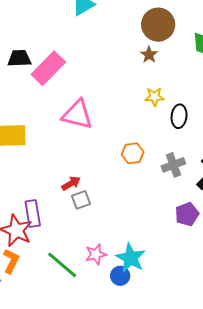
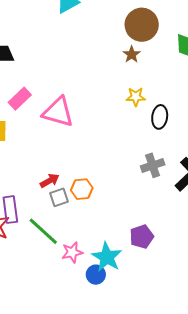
pink rectangle: (48, 68) -> (20, 99), moved, size x0.7
orange hexagon: (133, 153) -> (82, 189), moved
purple pentagon: (187, 214) -> (142, 237), moved
green line: (62, 265) -> (43, 231), moved

